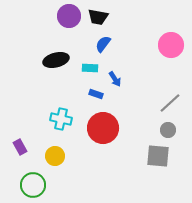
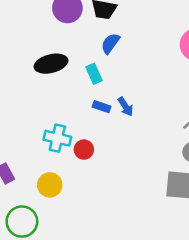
cyan rectangle: (90, 68) -> (94, 74), turned 63
blue arrow: (115, 79) -> (126, 107), moved
red circle: (103, 128) -> (84, 150), moved, size x0.5

